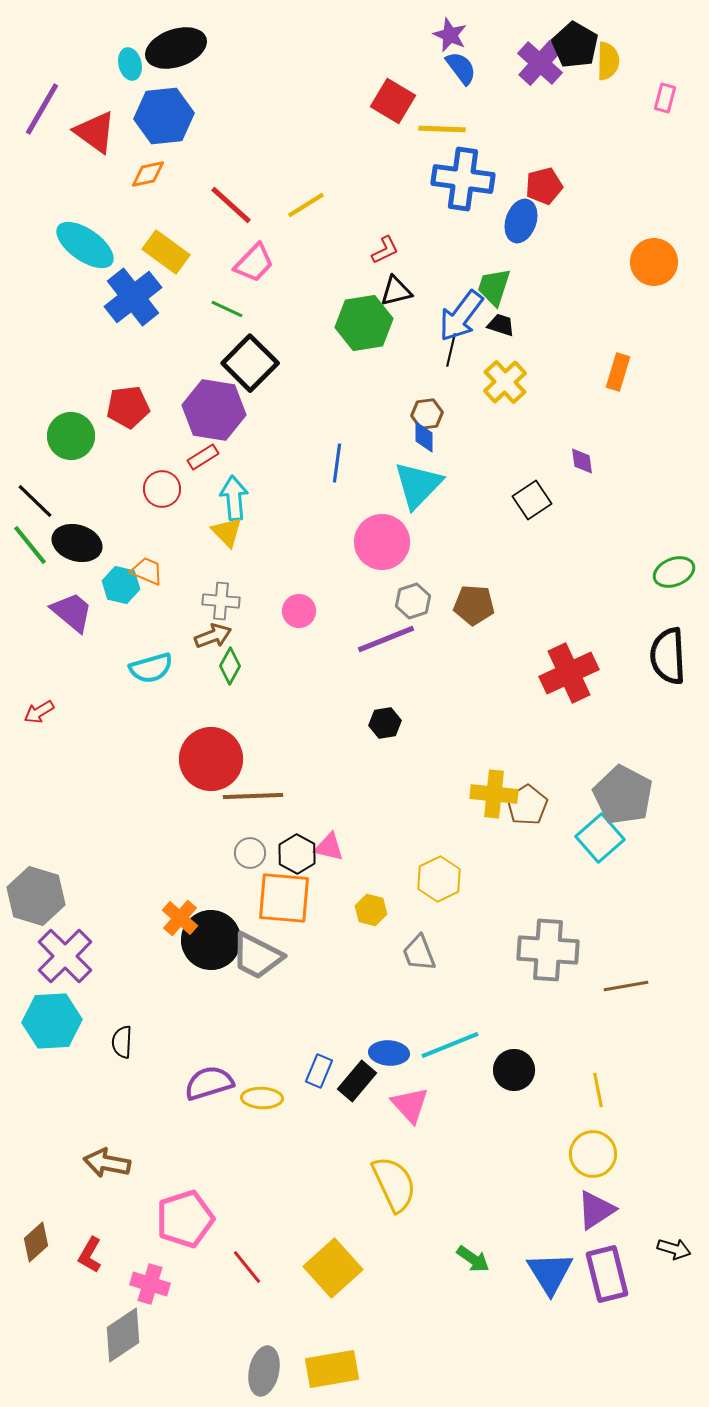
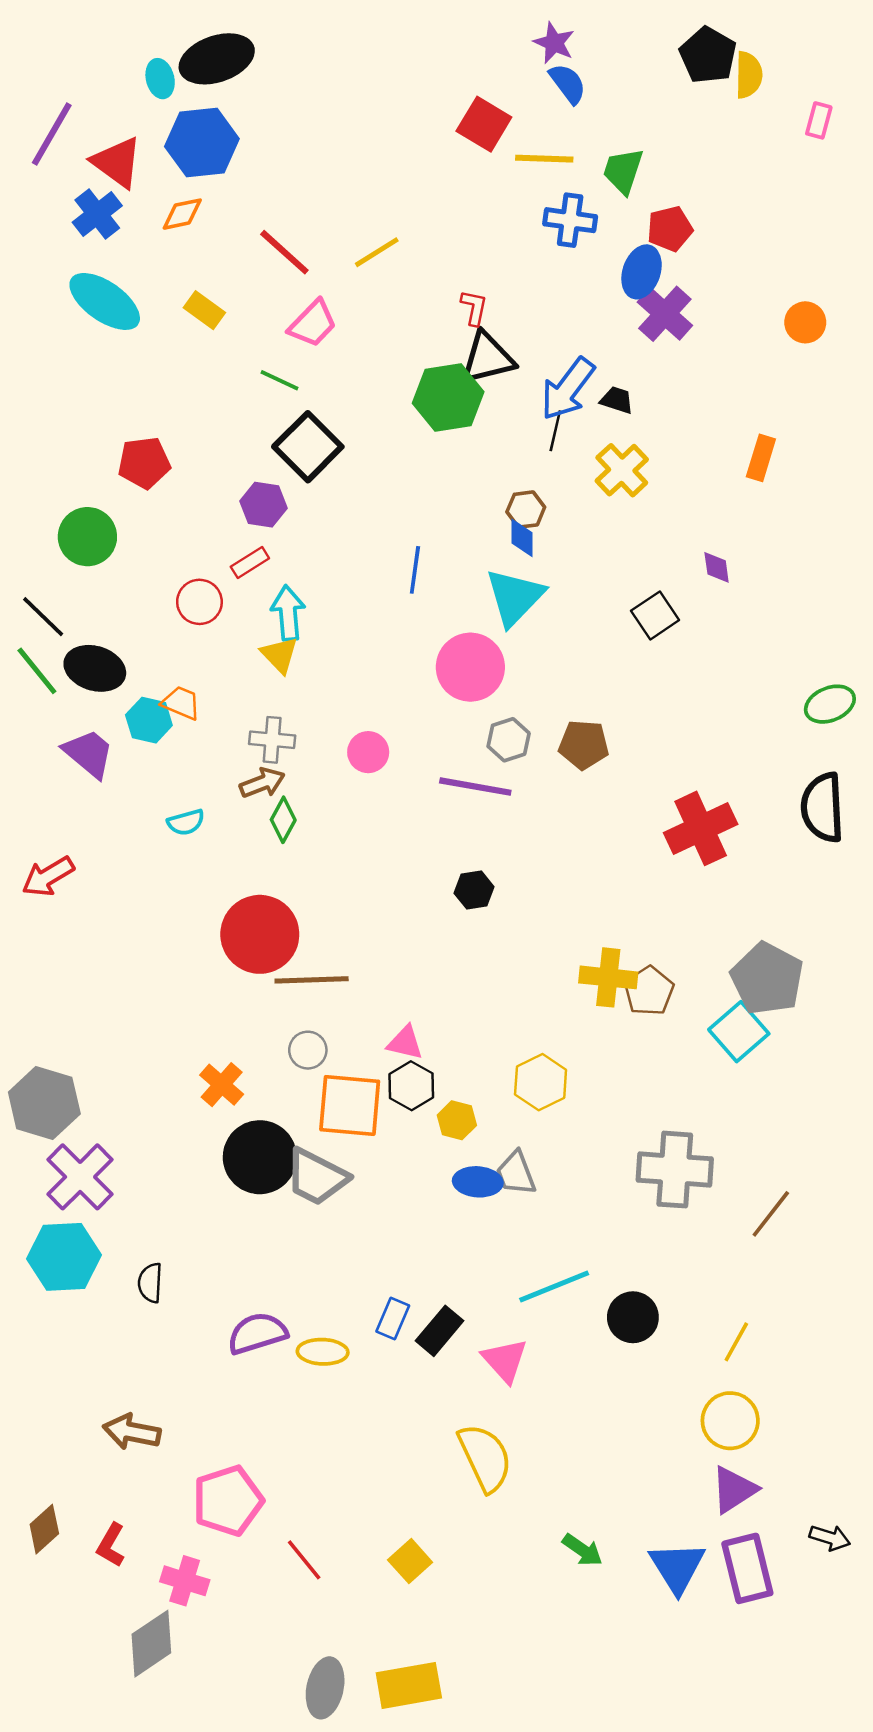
purple cross: (540, 63) -> (665, 314), moved
blue cross: (463, 179) -> (570, 220), size x0.7
red L-shape: (385, 250) -> (474, 308), turned -52
yellow rectangle: (166, 252) -> (204, 310), size x0.7
orange circle: (654, 262) -> (805, 322), size x0.7
green trapezoid: (494, 287) -> (623, 171), moved
black triangle: (396, 291) -> (488, 358), size x1.4
blue cross: (133, 297) -> (97, 214), moved, size x0.7
red pentagon: (128, 407) -> (144, 463), moved
purple hexagon: (214, 410) -> (264, 505), size x0.6
purple line: (386, 639) -> (475, 787), turned 32
cyan semicircle: (151, 668) -> (186, 822), size x0.7
red arrow: (39, 712) -> (48, 876), size x1.4
black hexagon: (297, 854) -> (411, 1086), moved
orange cross: (180, 918) -> (222, 1085), moved
brown line: (626, 986) -> (771, 1214), turned -42
blue ellipse: (389, 1053) -> (478, 1182), moved
yellow line: (598, 1090) -> (736, 1342), turned 40
yellow square: (333, 1268) -> (410, 1561), size x0.6

